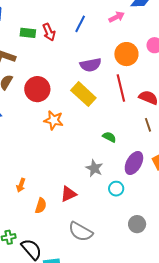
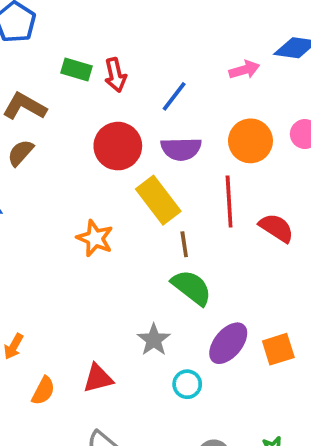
blue line: (80, 24) -> (174, 96), moved
red circle: (37, 89) -> (118, 146), moved
brown line: (148, 125) -> (184, 244), moved
green semicircle: (109, 137) -> (192, 287), size x1.6

